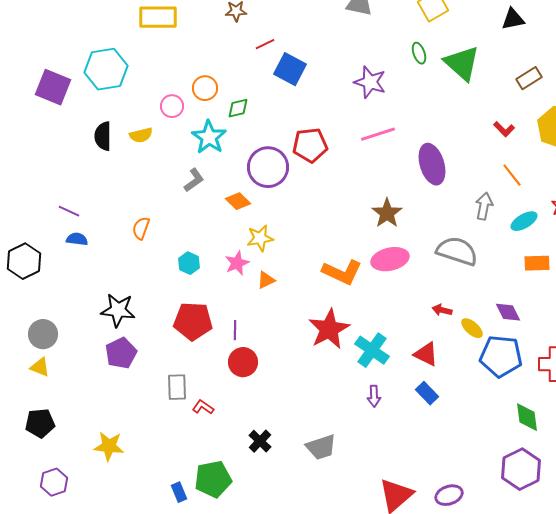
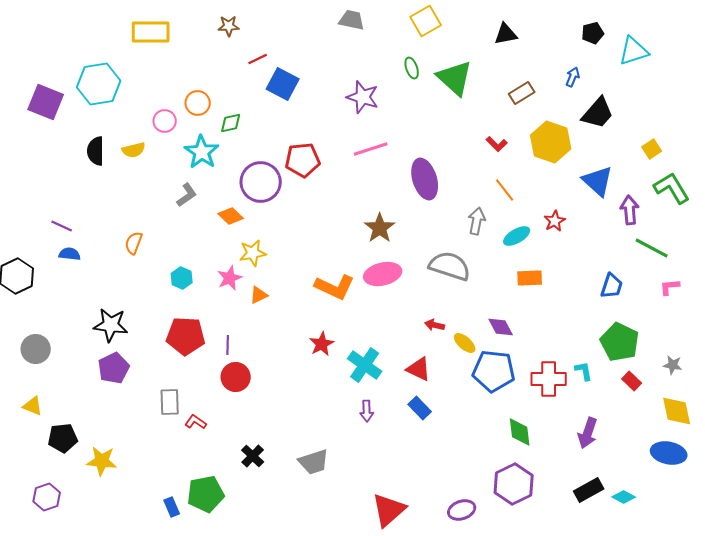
red star: (329, 329) -> (322, 344), size x0.6
yellow triangle: (40, 367) -> (33, 406), moved
black pentagon: (40, 423) -> (63, 438), moved
purple ellipse: (449, 495) -> (462, 510), moved

